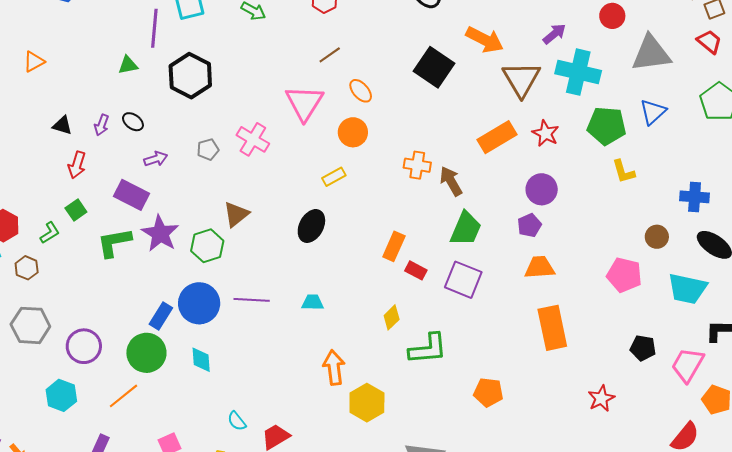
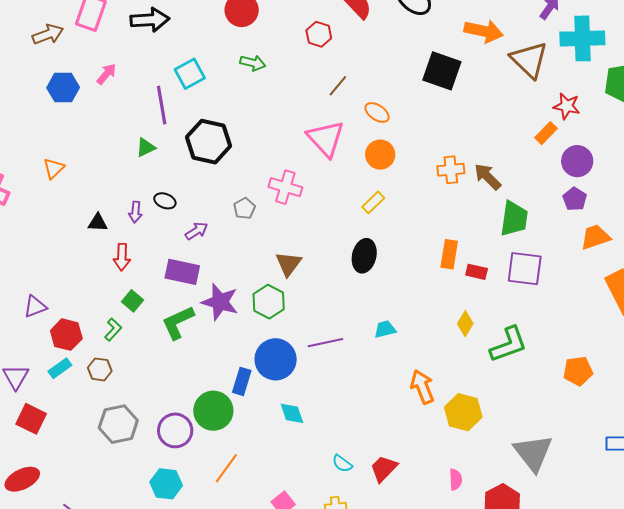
orange rectangle: (497, 137) -> (546, 133), moved, size x0.6
green circle: (146, 353) -> (213, 411), moved

